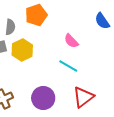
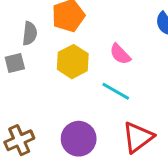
yellow hexagon: (22, 50) -> (73, 62), moved

